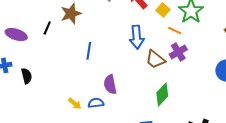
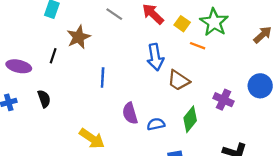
purple cross: (178, 52) -> (223, 100), moved, turned -30
black semicircle: (27, 76) -> (44, 99), moved
blue semicircle: (96, 103) -> (156, 124), moved
yellow arrow: (75, 104) -> (92, 138), size x1.6

